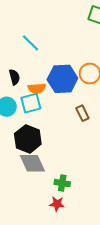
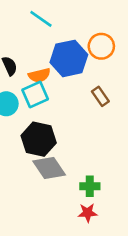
cyan line: (30, 43) -> (41, 19), moved

